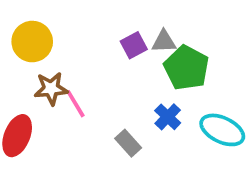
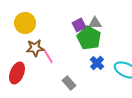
green pentagon: (186, 68) -> (89, 38), moved
gray rectangle: (128, 143) -> (69, 83), moved

